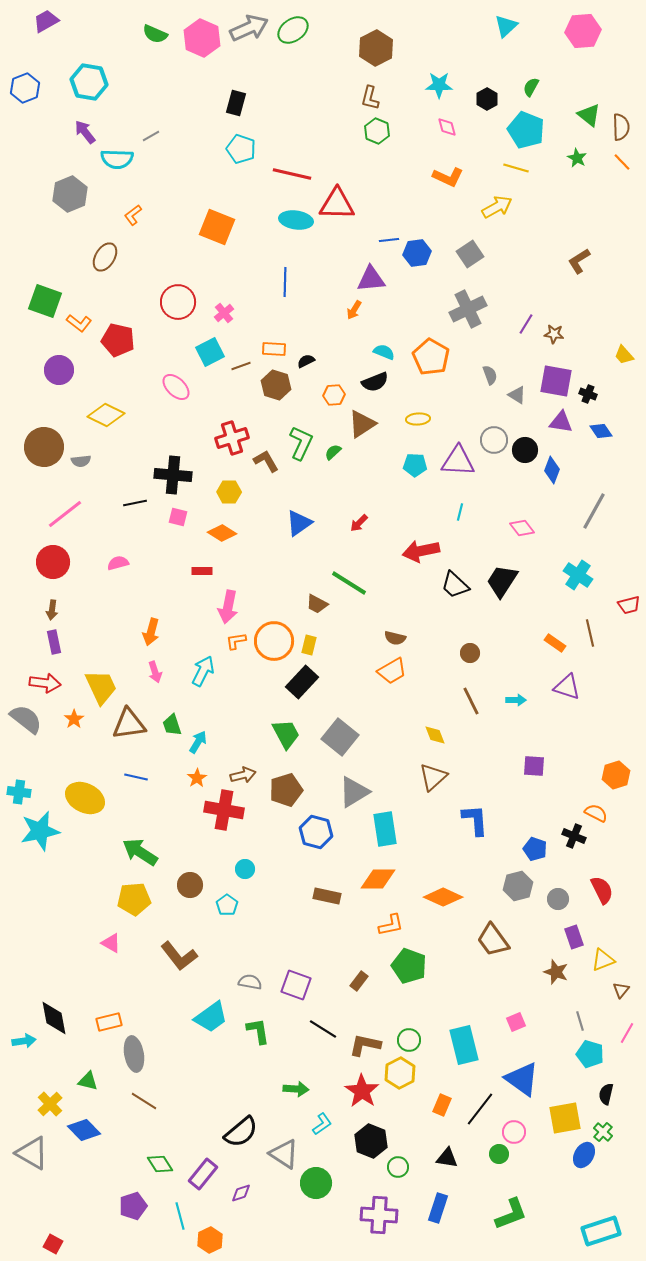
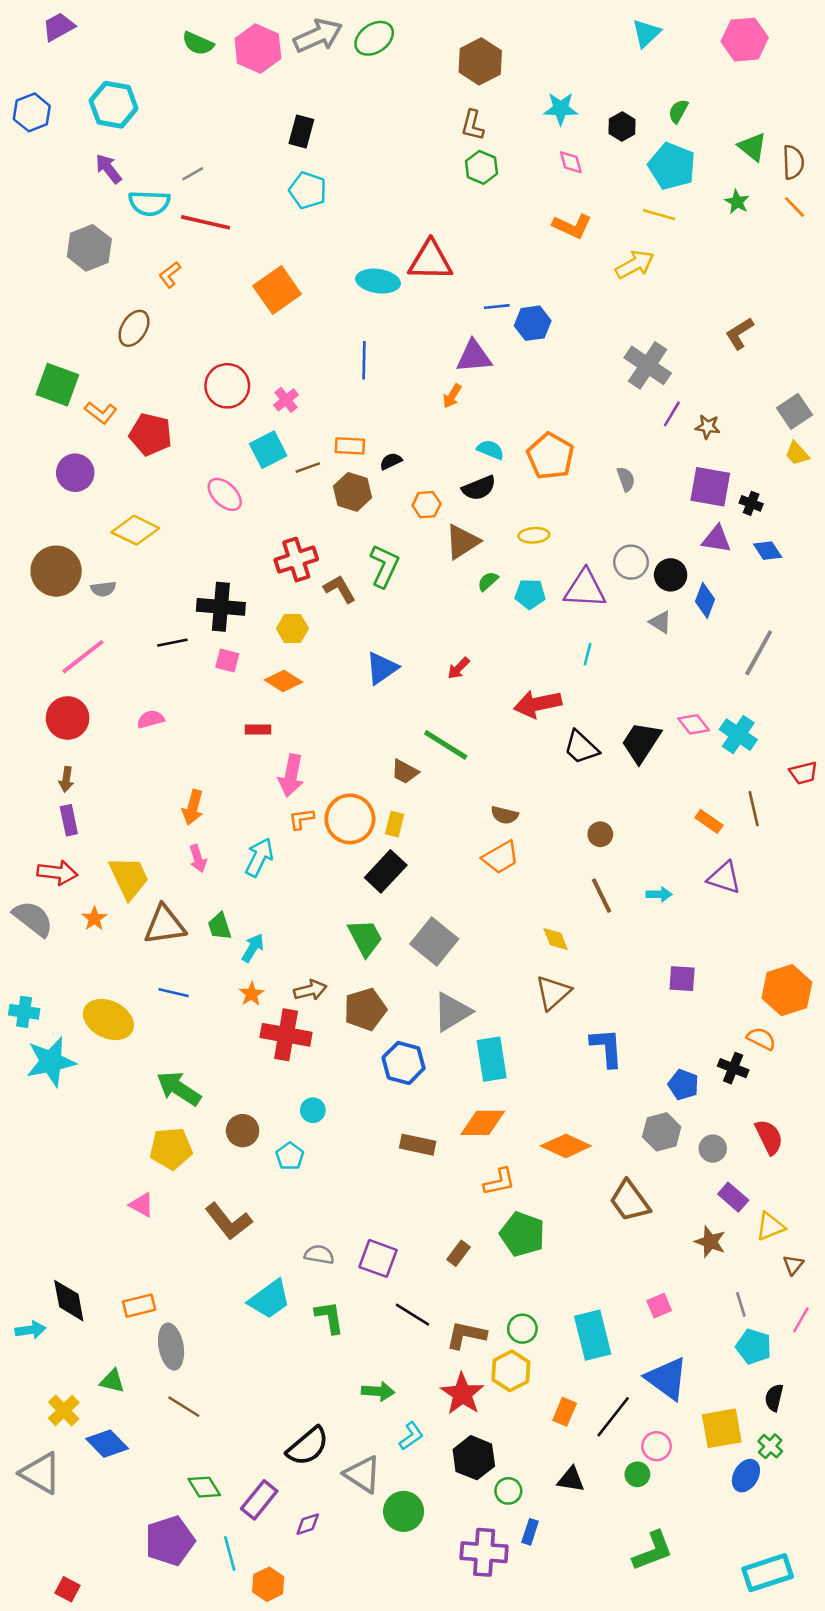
red line: (292, 174) -> (206, 222), moved
orange square: (217, 227) -> (277, 290), turned 33
gray square: (470, 254) -> (795, 411), moved
gray cross: (468, 309) -> (648, 365), moved, turned -30
gray triangle: (517, 395) -> (660, 622), moved
green semicircle: (333, 452) -> (488, 581), moved
pink diamond: (522, 528) -> (694, 724), moved
orange hexagon: (616, 775) -> (787, 990), size x1.4
purple rectangle: (574, 937) -> (733, 1197), turned -30
purple pentagon: (133, 1206) -> (170, 1541), size x1.4
blue rectangle: (438, 1208) -> (530, 1532), moved, size x0.7

